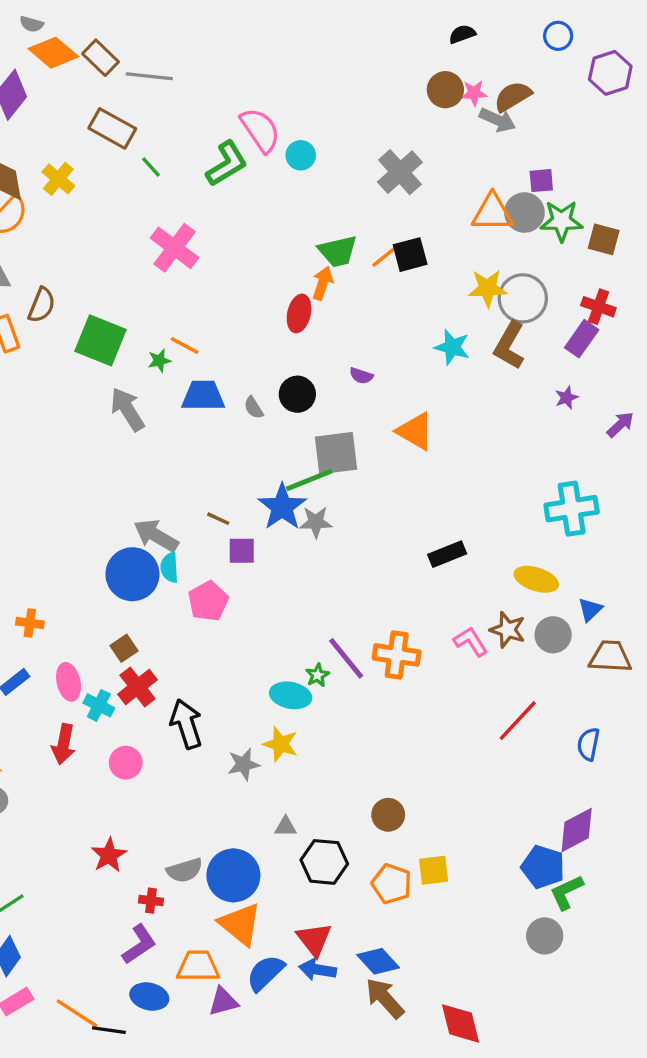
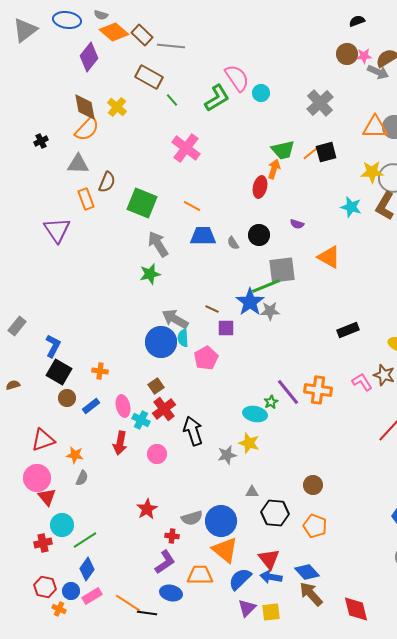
green star: (159, 361) -> (150, 274), moved, size x1.5
yellow square: (434, 870) -> (271, 612), moved
purple triangle: (223, 1002) -> (247, 608), moved, turned -30

